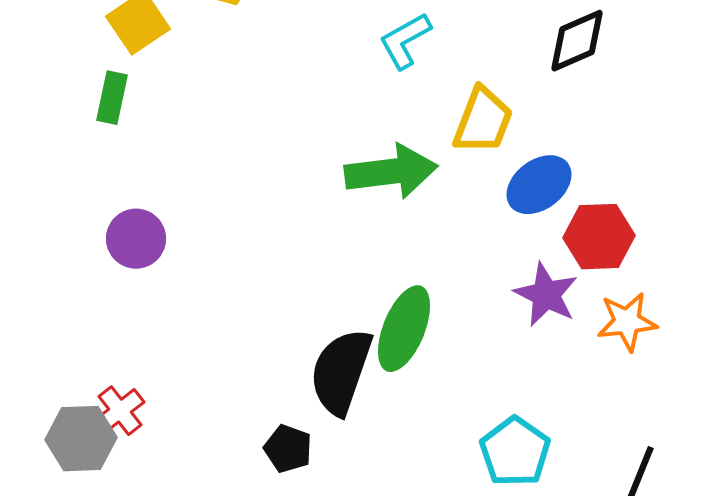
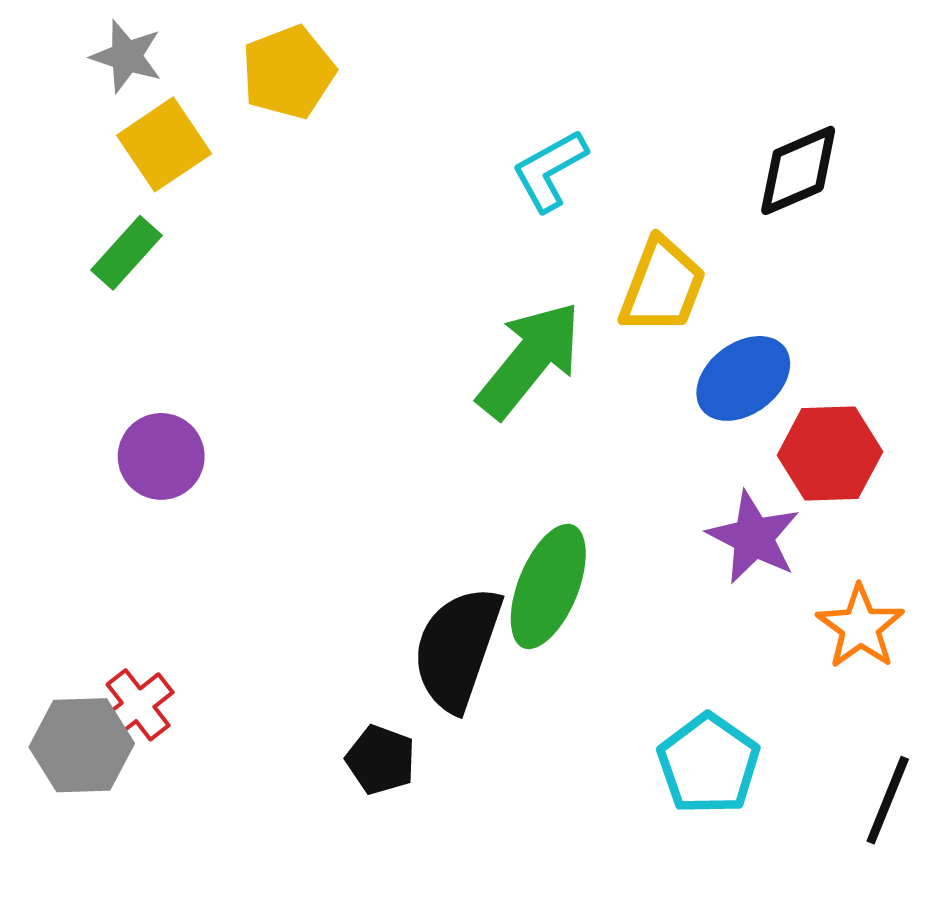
green rectangle: (112, 98) -> (126, 253), turned 30
green arrow: (391, 172) -> (529, 360), turned -44
orange star: (627, 322) -> (860, 627), moved, turned -30

